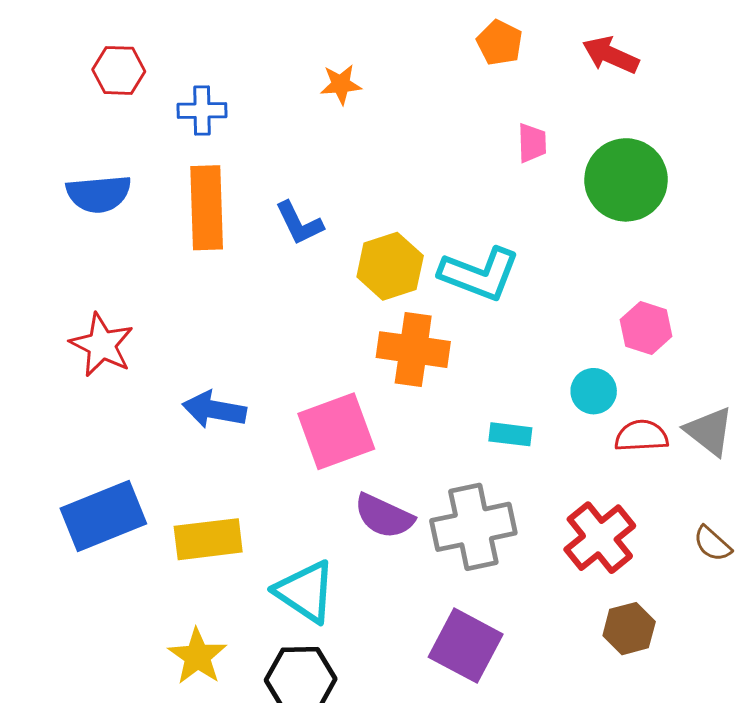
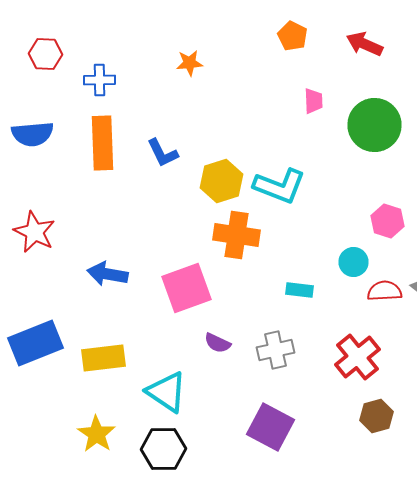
purple semicircle: (384, 516) -> (218, 343), size x0.7
gray cross: (473, 527) -> (276, 350), size x0.7

